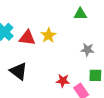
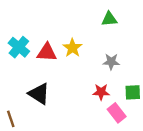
gray star: (87, 50) -> (111, 62), moved
red star: (63, 81) -> (101, 92), moved

